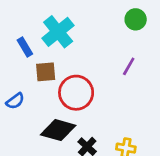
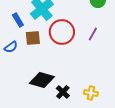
red circle: (76, 93) -> (62, 32), moved
blue semicircle: (15, 101) -> (11, 47), moved

